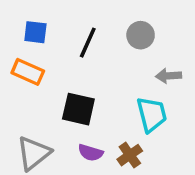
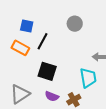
gray circle: (141, 35) -> (75, 24), moved
black line: (88, 43) -> (43, 41), moved

